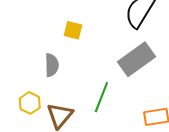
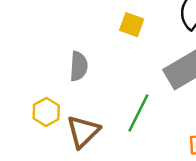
yellow square: (73, 30) -> (132, 25), moved

